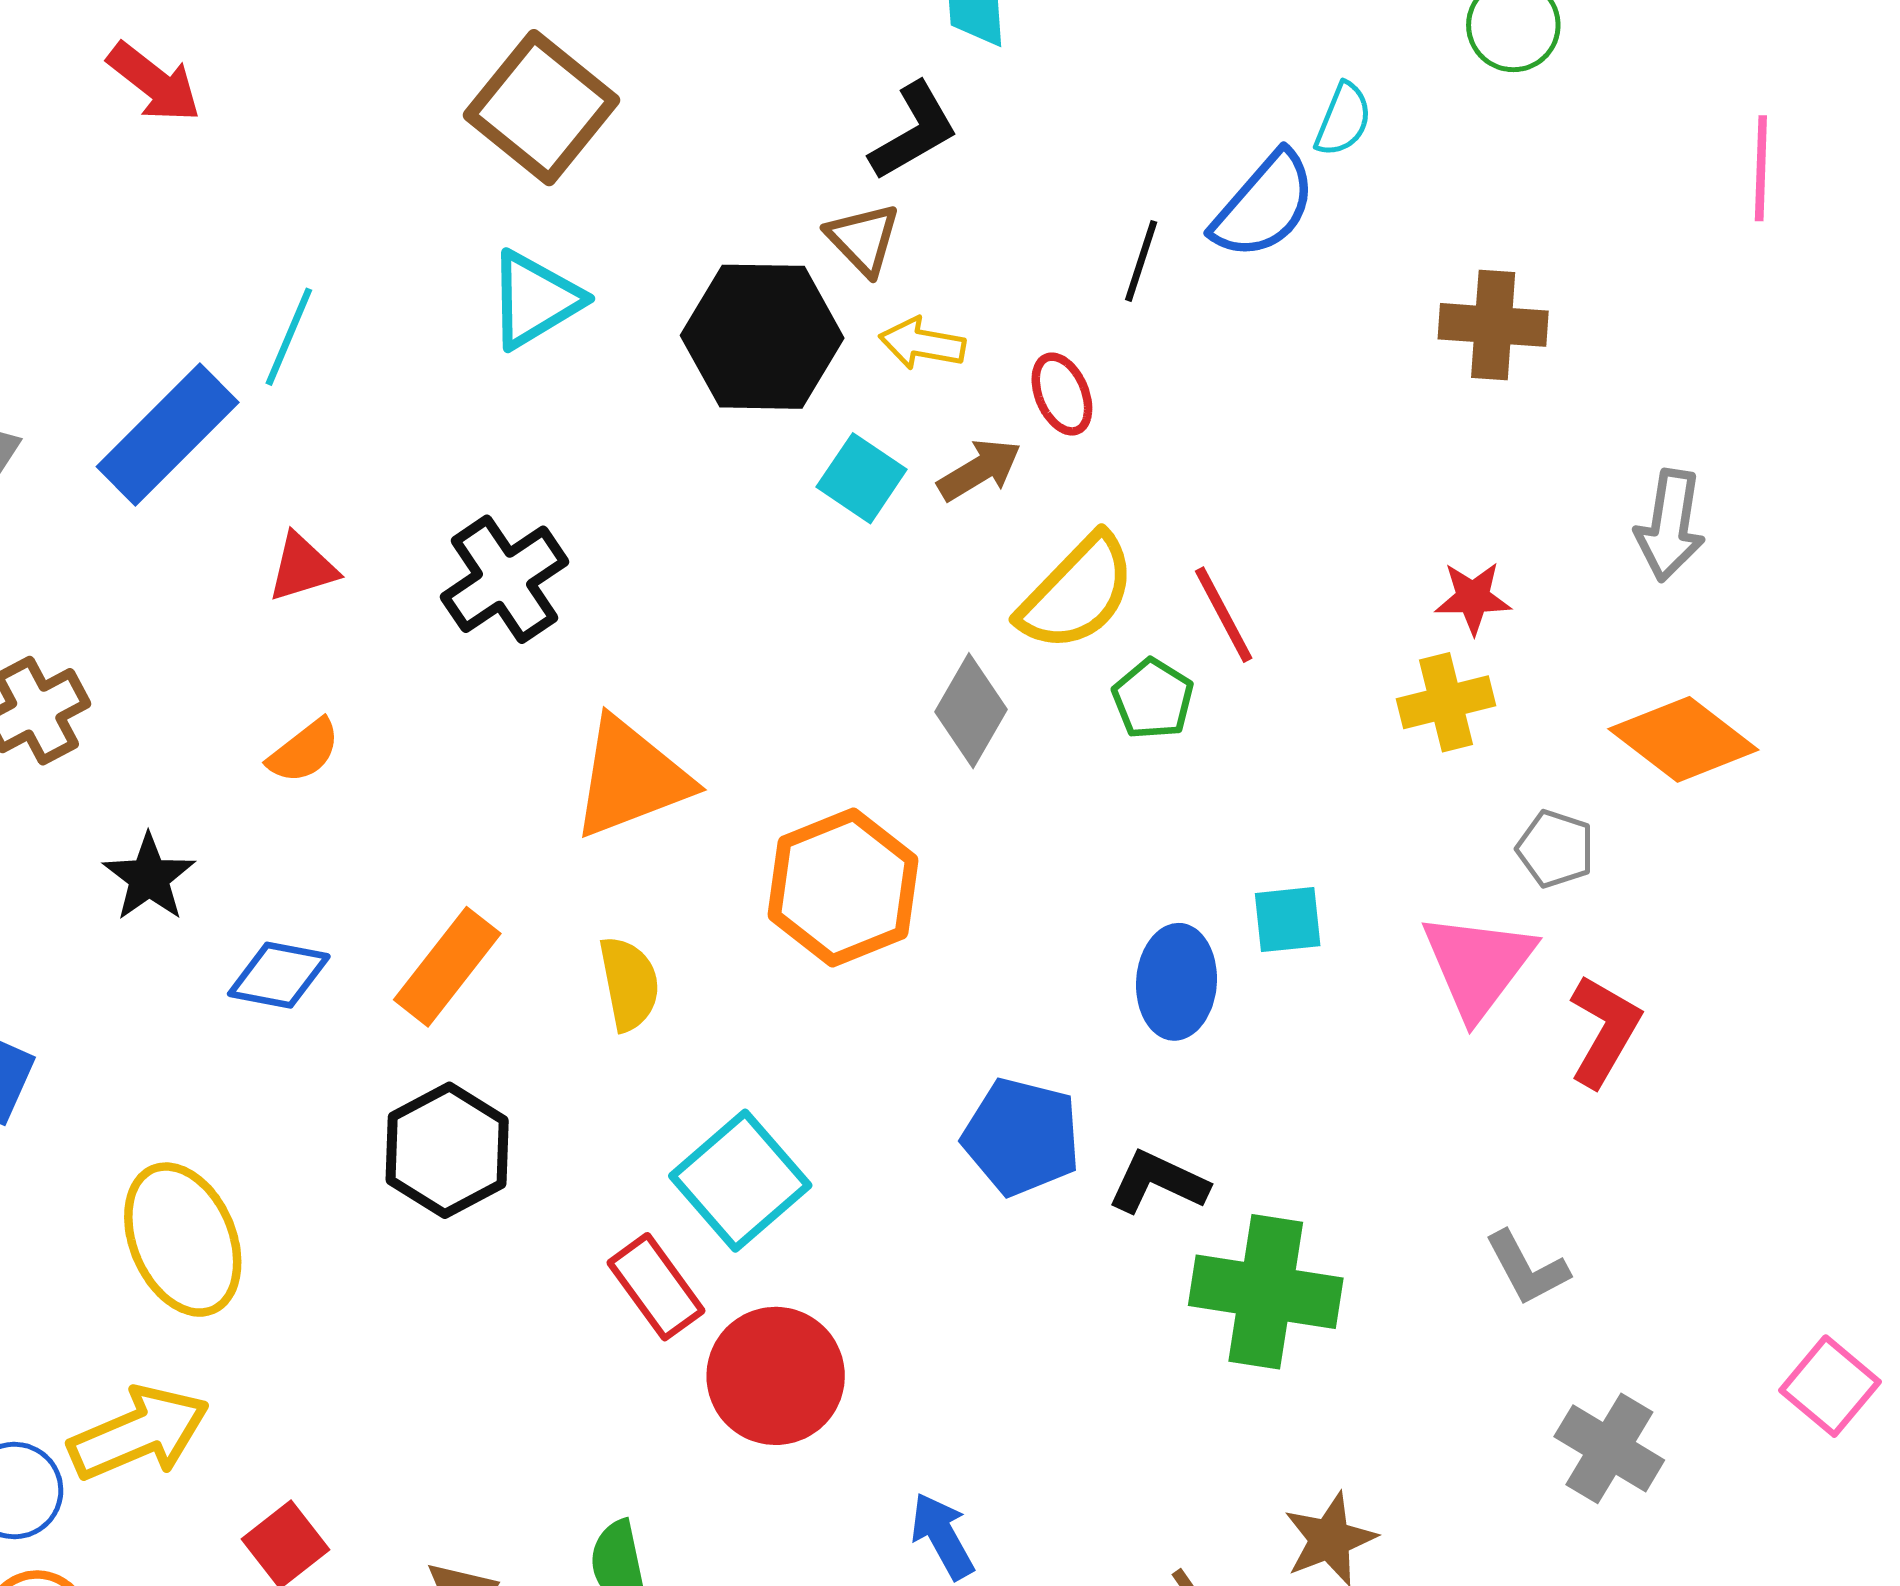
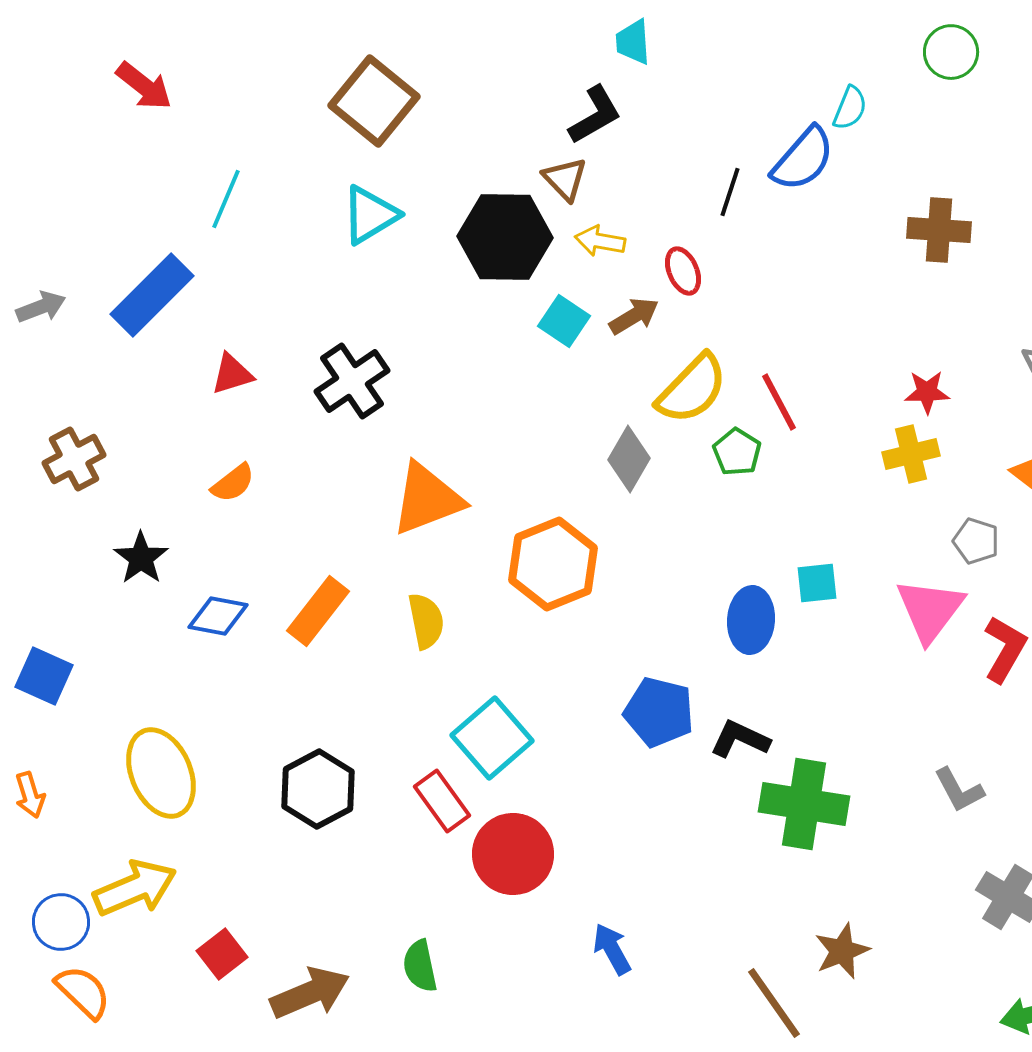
cyan line: (289, 337) -> (226, 199), moved
black hexagon: (447, 1150) -> (318, 789), moved

